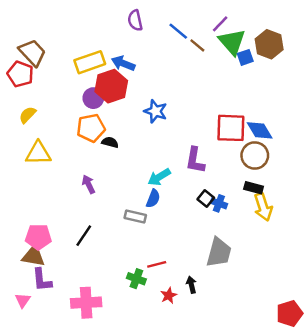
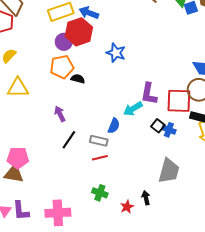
red square: (231, 128) -> (179, 101), moved
cyan arrow: (159, 177) -> (133, 109), moved
black line: (84, 236) -> (69, 140), moved
red line: (157, 264) -> (100, 158), moved
purple L-shape: (42, 280) -> (21, 211), moved

